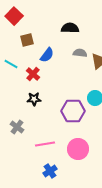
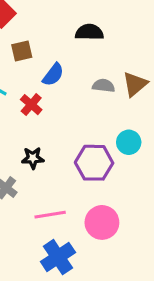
gray semicircle: (80, 53) -> (104, 86), moved
black star: (34, 99) -> (33, 158), moved
blue cross: (50, 171) -> (58, 257), size x1.5

